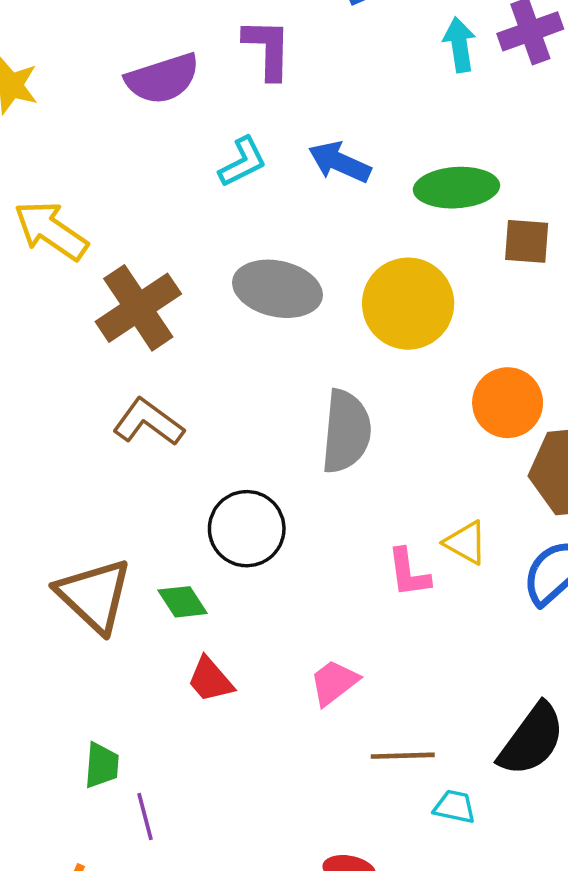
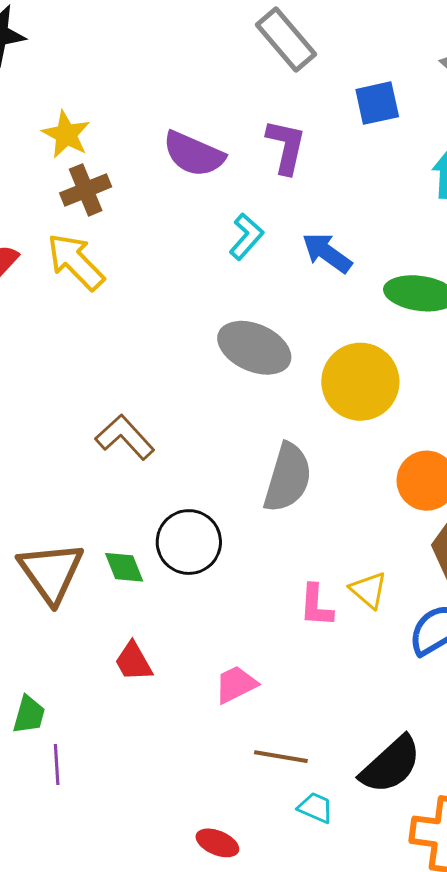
purple semicircle: (163, 79) -> (194, 154), turned 30
cyan L-shape: (243, 162) -> (246, 236), turned -33
brown cross: (138, 308) -> (86, 190), moved, size x0.7
green diamond: (183, 602) -> (124, 567), moved

